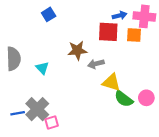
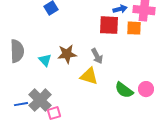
brown star: (77, 50) -> (67, 54), moved
gray arrow: (96, 64) -> (97, 56), turned -105
yellow triangle: (111, 82) -> (89, 76), moved

